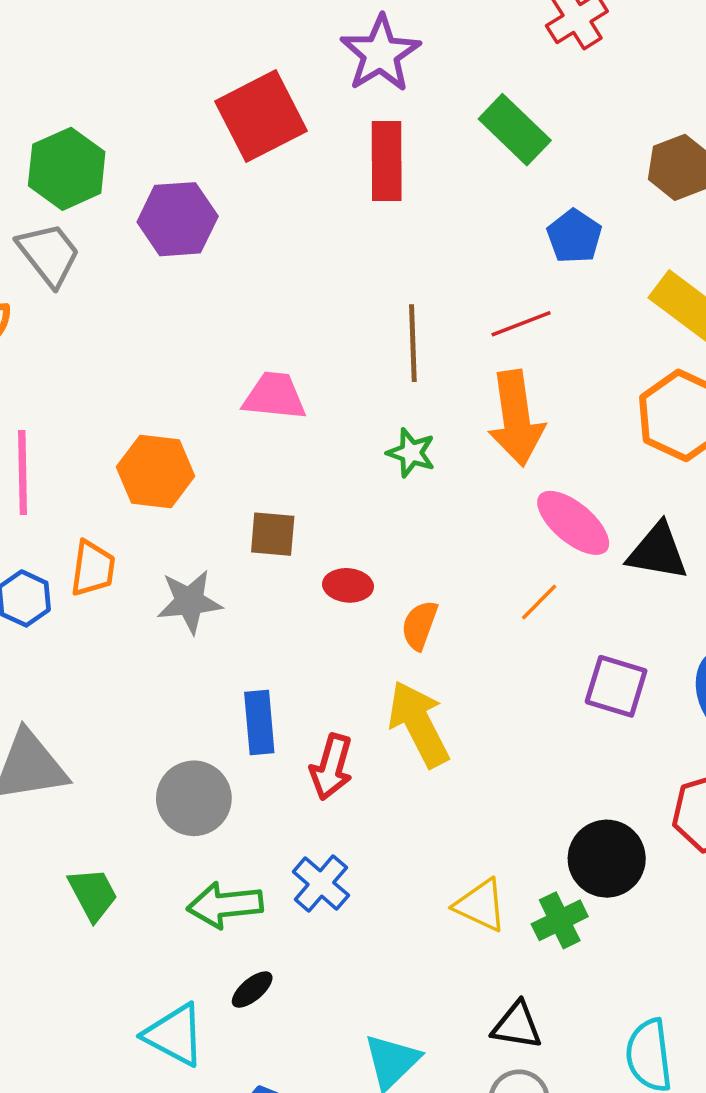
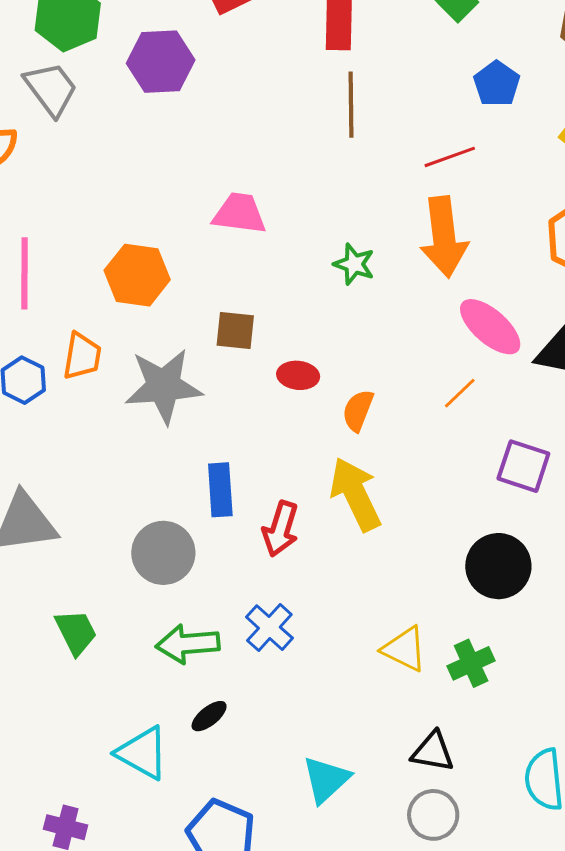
brown line: (413, 343) -> (351, 105), moved
gray star: (190, 602) -> (163, 386), size x1.4
black circle: (607, 859) -> (498, 566), moved

